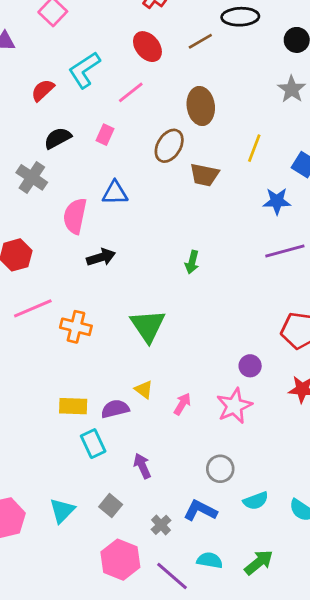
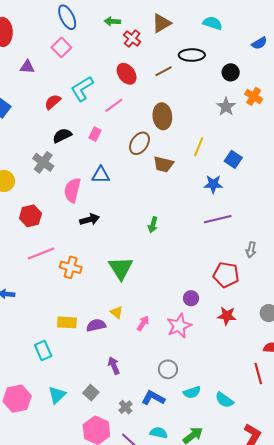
cyan rectangle: (93, 444) -> (43, 351), moved

